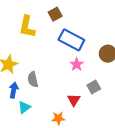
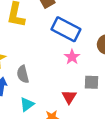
gray square: (94, 87) -> (92, 82), turned 32
cyan triangle: (24, 107) -> (27, 104), moved

